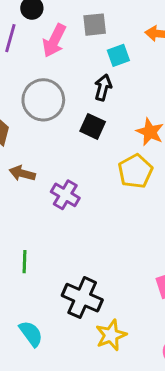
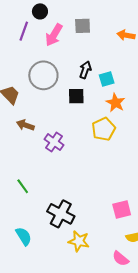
cyan square: (118, 55) -> (107, 79), moved
black square: (93, 126) -> (76, 96), turned -30
green line: (25, 262) -> (23, 186), turned -42
yellow star: (111, 335) -> (79, 241), turned 30

